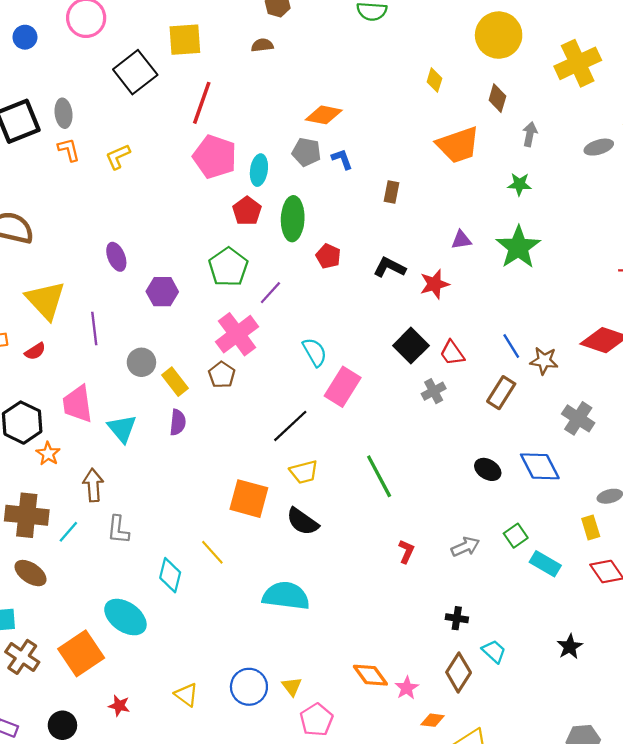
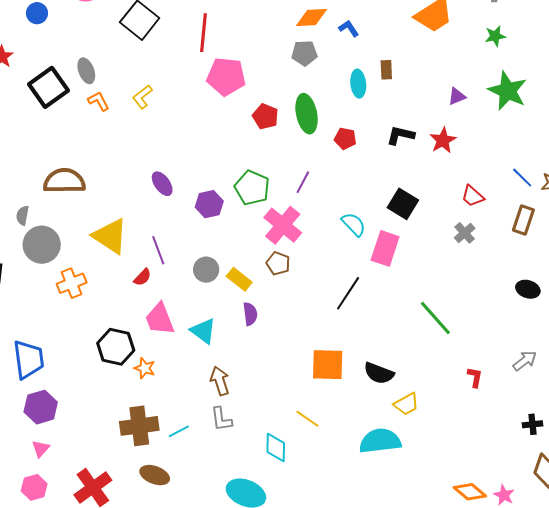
blue L-shape: (342, 159) -> (349, 28), moved
cyan ellipse: (259, 170) -> (358, 84), moved
green pentagon: (228, 267) -> (252, 188), moved
black square: (411, 346) -> (403, 204), moved
red semicircle: (35, 351) -> (143, 277), moved
yellow trapezoid: (304, 472) -> (406, 404), moved
brown arrow: (93, 485) -> (220, 381), moved
cyan line: (68, 532) -> (179, 431), turned 35

